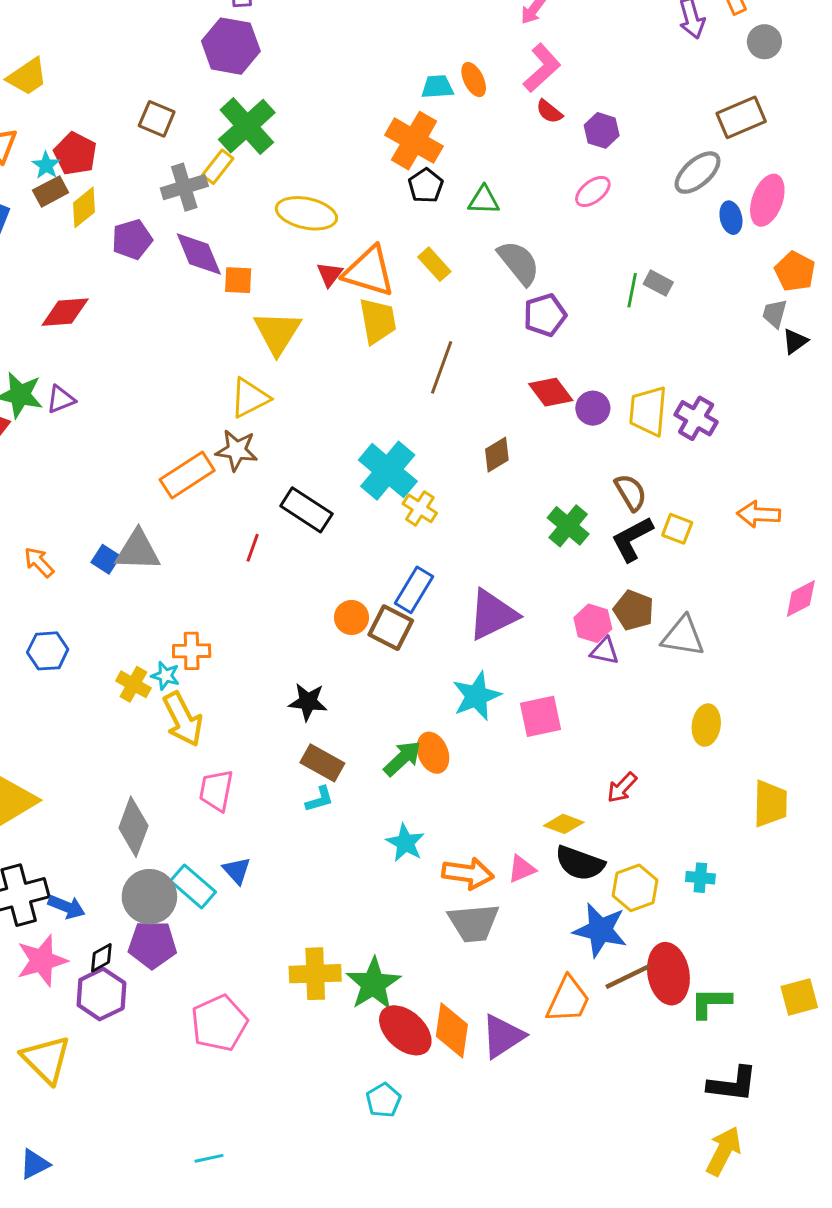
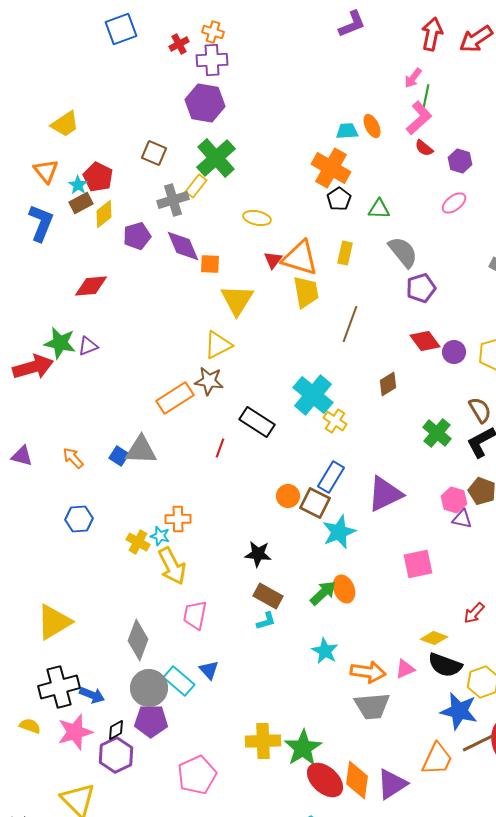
yellow ellipse: (306, 213) -> (257, 218), size x0.7
yellow rectangle: (434, 264) -> (345, 253), turned 55
green line: (632, 290) -> (426, 96), moved
cyan star: (477, 696) -> (339, 532), moved

